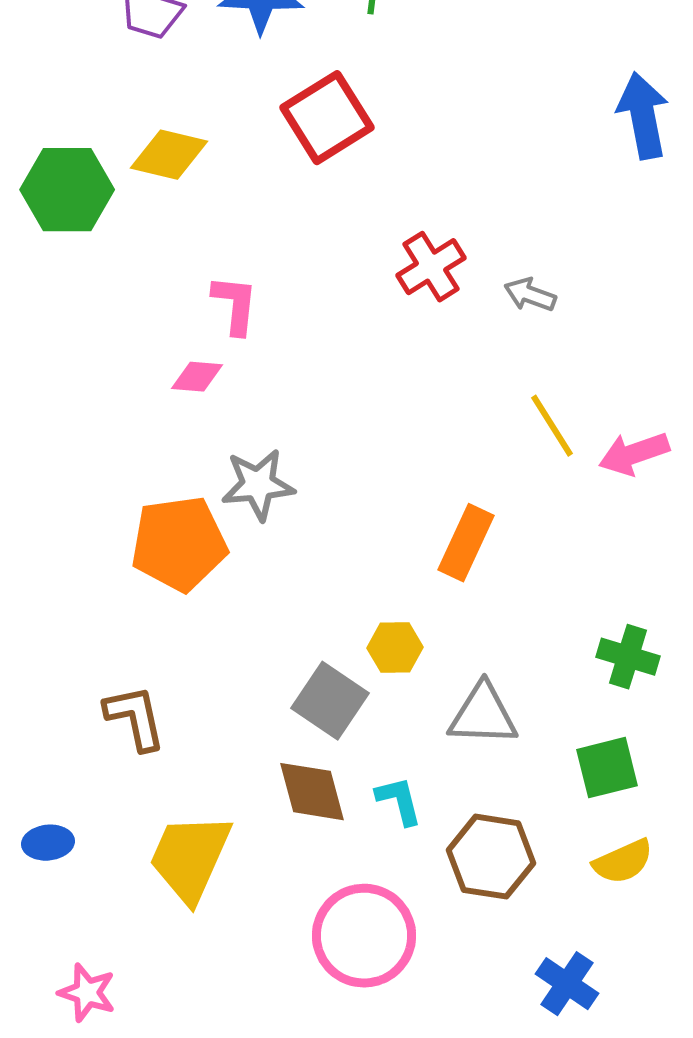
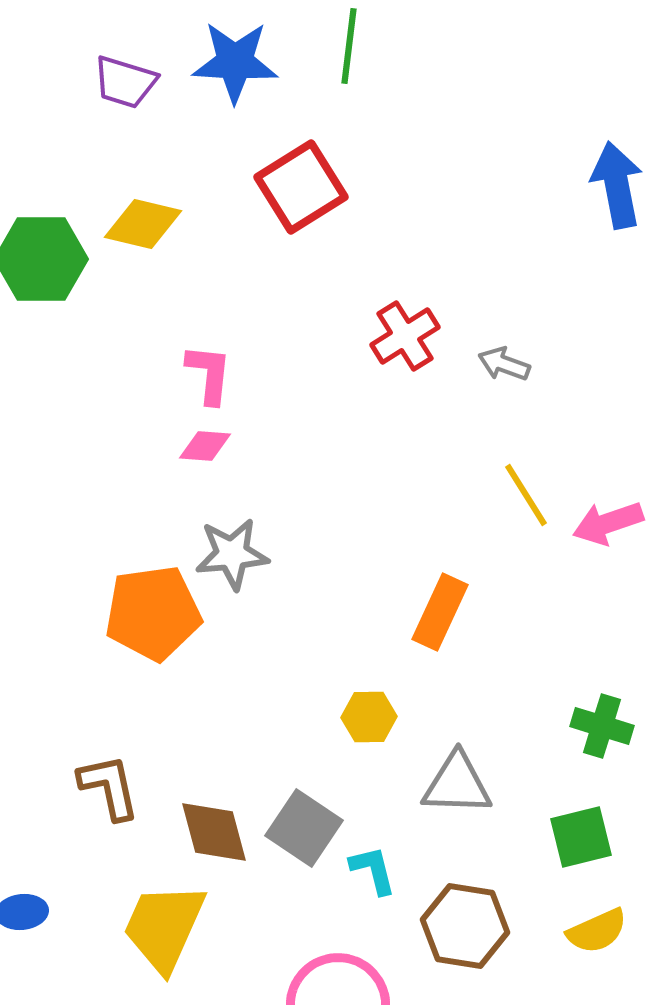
pink diamond: (197, 377) -> (205, 446), moved
gray square: (330, 701) -> (304, 828), moved
brown diamond: (312, 792) -> (214, 832), moved

